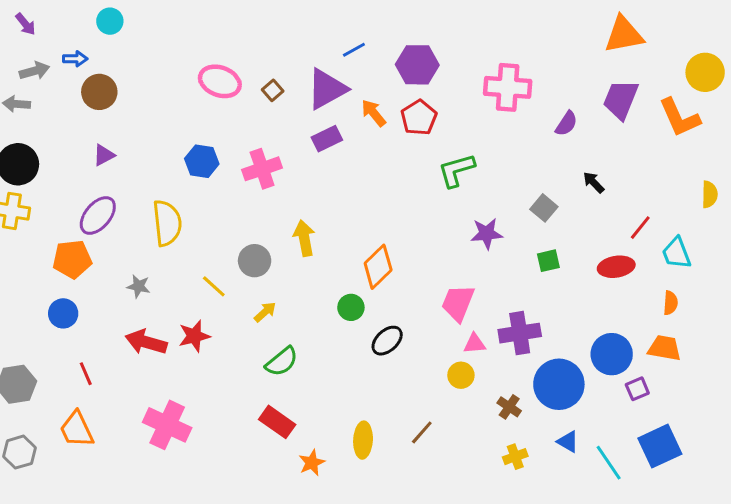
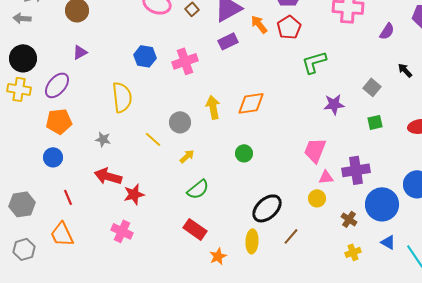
purple ellipse: (98, 215) -> (57, 85), moved
orange diamond: (378, 267) -> (251, 103), moved, turned 36
red star: (194, 336) -> (134, 194), moved
black ellipse: (387, 341) -> (267, 208), moved, size x1.4
pink cross: (167, 425) -> (122, 231), size x0.7

